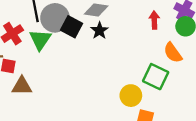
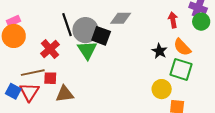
black star: (99, 31) -> (159, 51), moved
green triangle: (40, 40) -> (87, 50), moved
orange semicircle: (173, 53) -> (182, 47), moved

